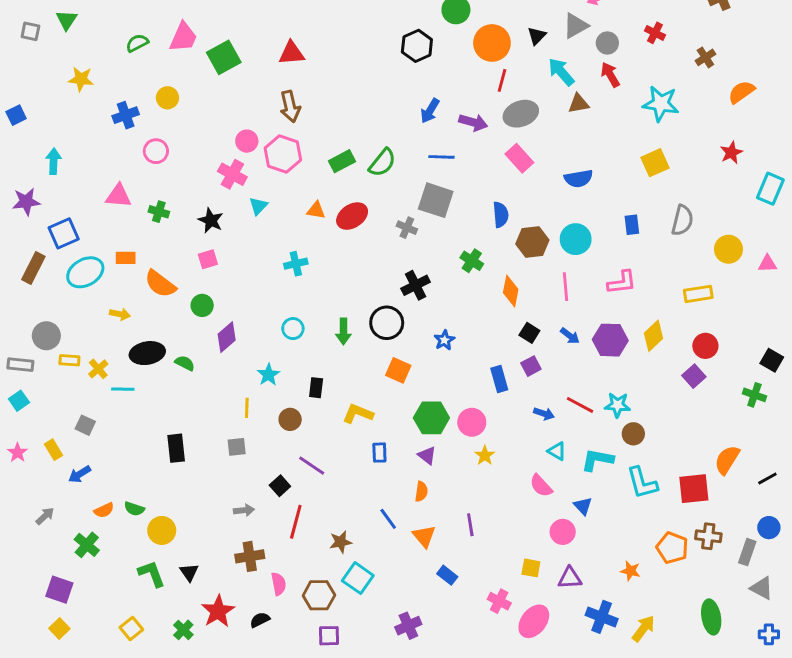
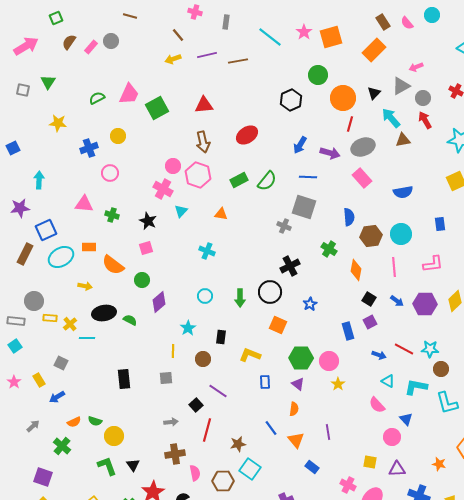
red ellipse: (352, 216) -> (247, 135), moved
cyan cross: (296, 264) -> (207, 251), turned 35

